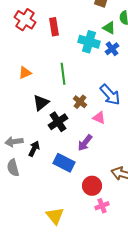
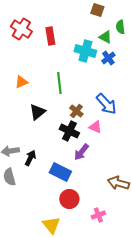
black cross: (58, 122) -> (69, 131), moved, turned -30
red circle: (92, 186) -> (69, 199), moved

